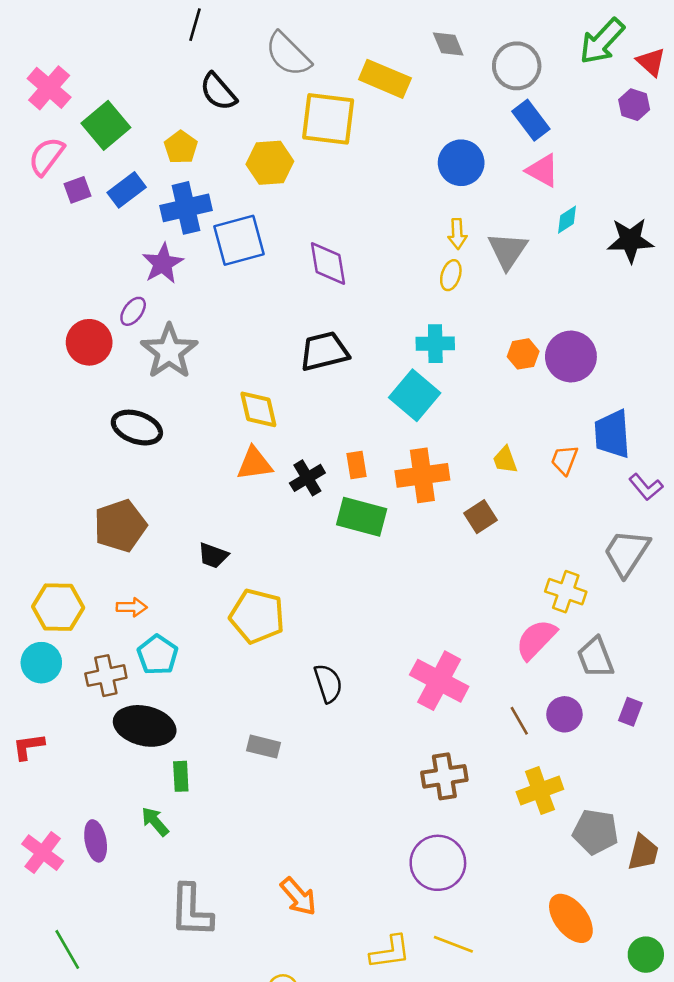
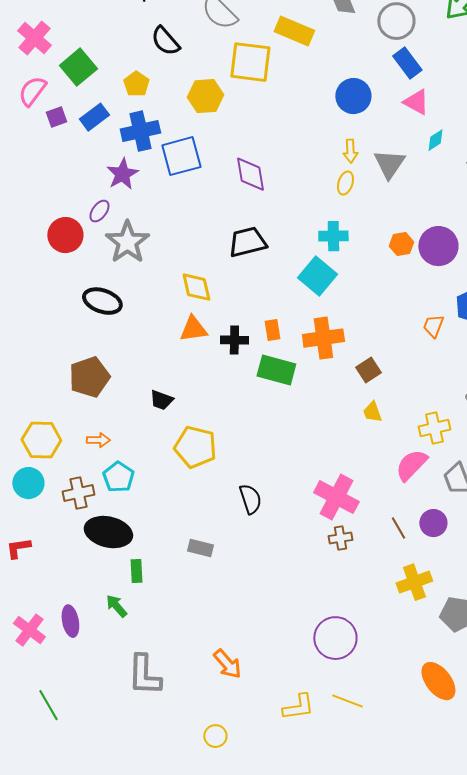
yellow trapezoid: (505, 460) -> (372, 412), moved
black cross: (307, 478) -> (234, 340), turned 32
yellow cross: (566, 592) -> (434, 428), turned -32
brown cross: (444, 776) -> (340, 538), moved, size x0.7

